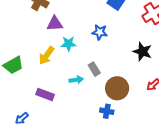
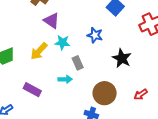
purple triangle: (55, 24) -> (52, 21), turned 30
black star: (142, 52) -> (122, 58), moved
gray rectangle: (94, 69) -> (78, 63), moved

